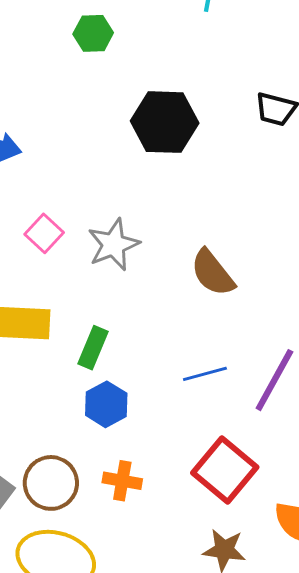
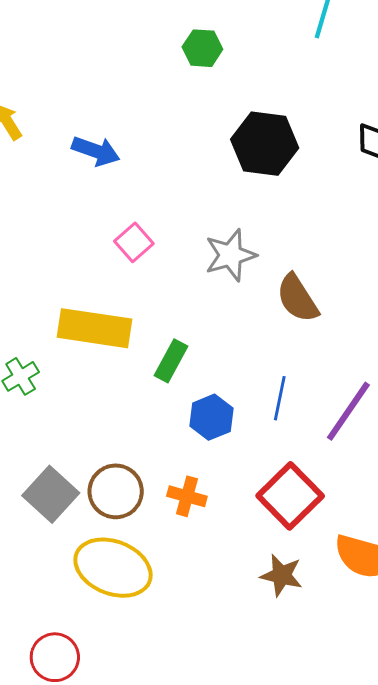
gray star: (114, 245) -> (230, 255), moved
blue line: (205, 374) -> (280, 398), turned -69
blue hexagon: (106, 404) -> (212, 417), moved

